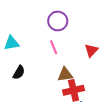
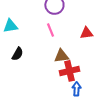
red triangle: (91, 50) -> (86, 33), turned 40

